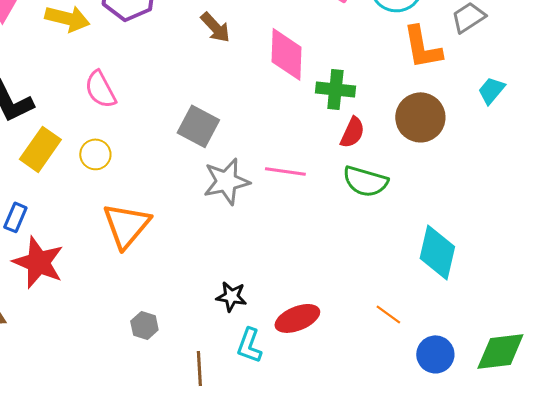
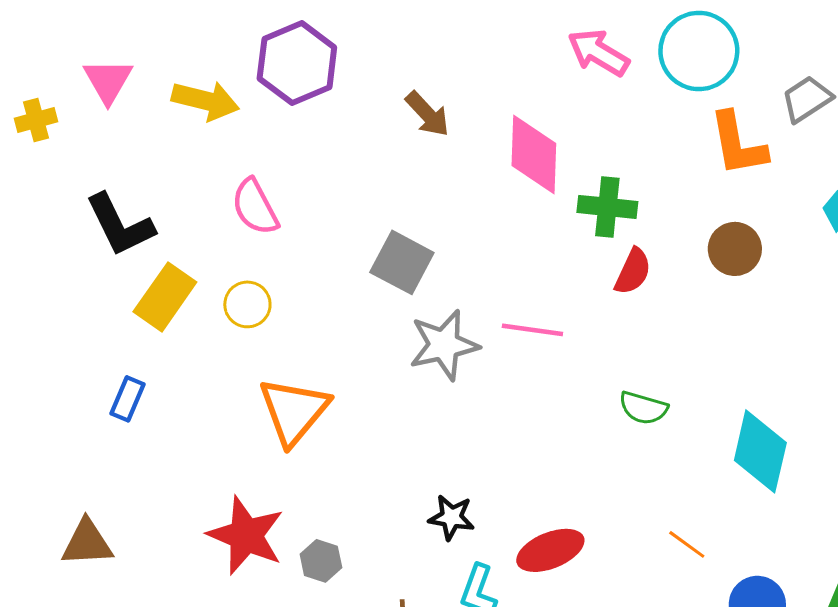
brown circle: (420, 117) -> (735, 249), size x0.7
green semicircle: (365, 181) -> (643, 408), moved, size x0.7
red star: (38, 262) -> (246, 535), moved

